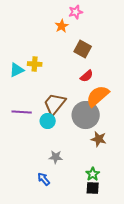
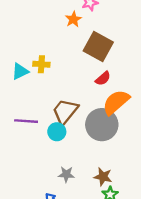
brown square: (83, 49) -> (98, 47), size x1.4
brown star: (99, 139) -> (103, 177), moved

